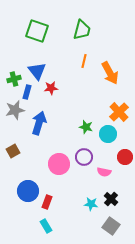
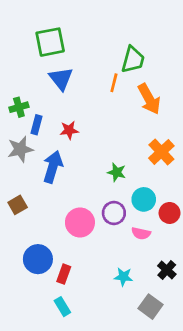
green trapezoid: (82, 30) -> (133, 60), moved
green square: (37, 31) -> (50, 42), turned -30
blue triangle: (37, 71) -> (61, 79), moved
red star: (51, 88) -> (69, 130), moved
cyan circle: (108, 134) -> (144, 199), moved
black cross: (111, 199) -> (167, 270), moved

